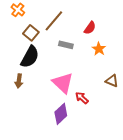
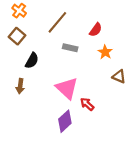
brown square: (31, 33) -> (17, 36), moved
black semicircle: (30, 57) -> (32, 61), size x0.7
brown triangle: (112, 81) -> (119, 77), moved

